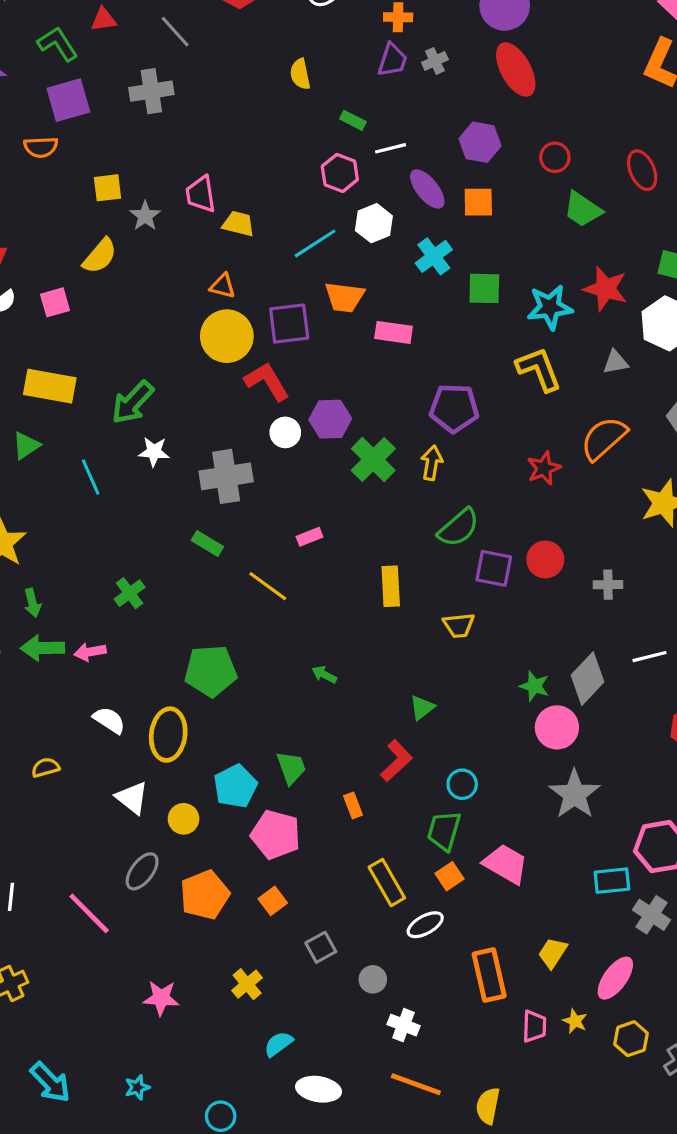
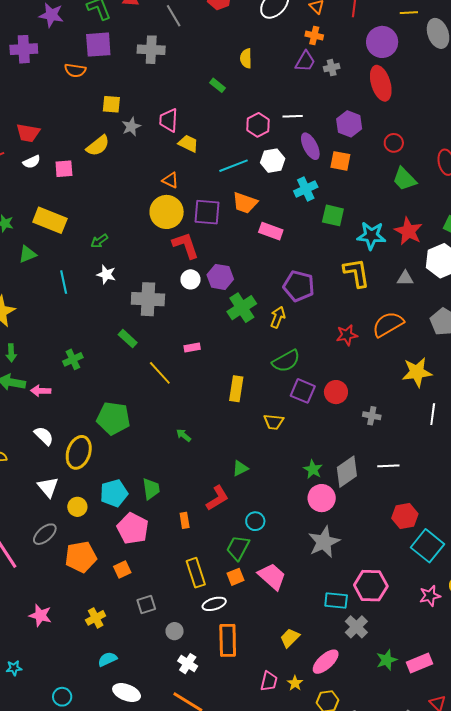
green rectangle: (353, 120) -> (218, 85), moved
green arrow: (133, 402) -> (99, 241), size x0.6
orange rectangle: (489, 975) -> (228, 640), moved

